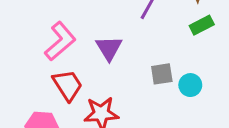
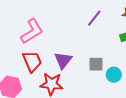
purple triangle: (109, 48) -> (63, 60), moved

